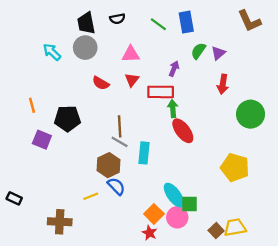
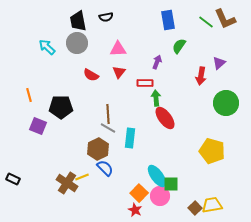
green line: (158, 24) -> (206, 22), moved
purple triangle: (218, 53) -> (219, 63), moved
red rectangle: (161, 92) -> (145, 83), size x0.7
brown cross: (60, 222) -> (67, 183), moved, turned 30

